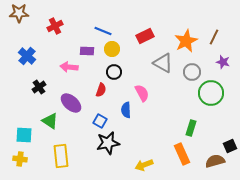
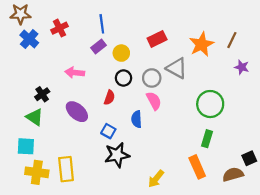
blue line: (103, 31) -> (102, 24), moved, turned 60
purple rectangle: (87, 51) -> (99, 47), moved, turned -40
blue cross: (27, 56) -> (29, 39), moved
gray circle: (192, 72) -> (152, 78), moved
green circle: (211, 93) -> (210, 104), moved
green triangle: (50, 121) -> (35, 117), moved
yellow cross: (20, 159) -> (37, 172), moved, size x1.5
yellow arrow: (144, 165) -> (156, 179), turned -30

